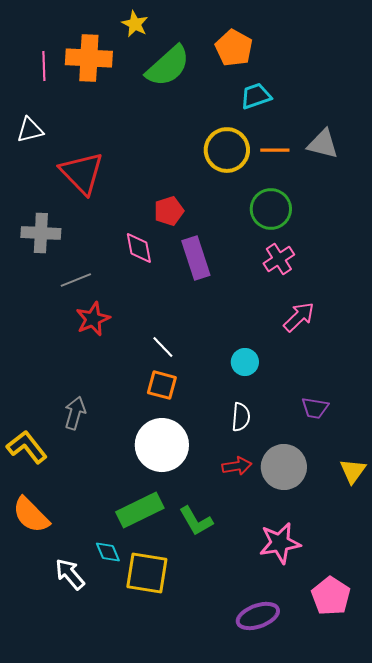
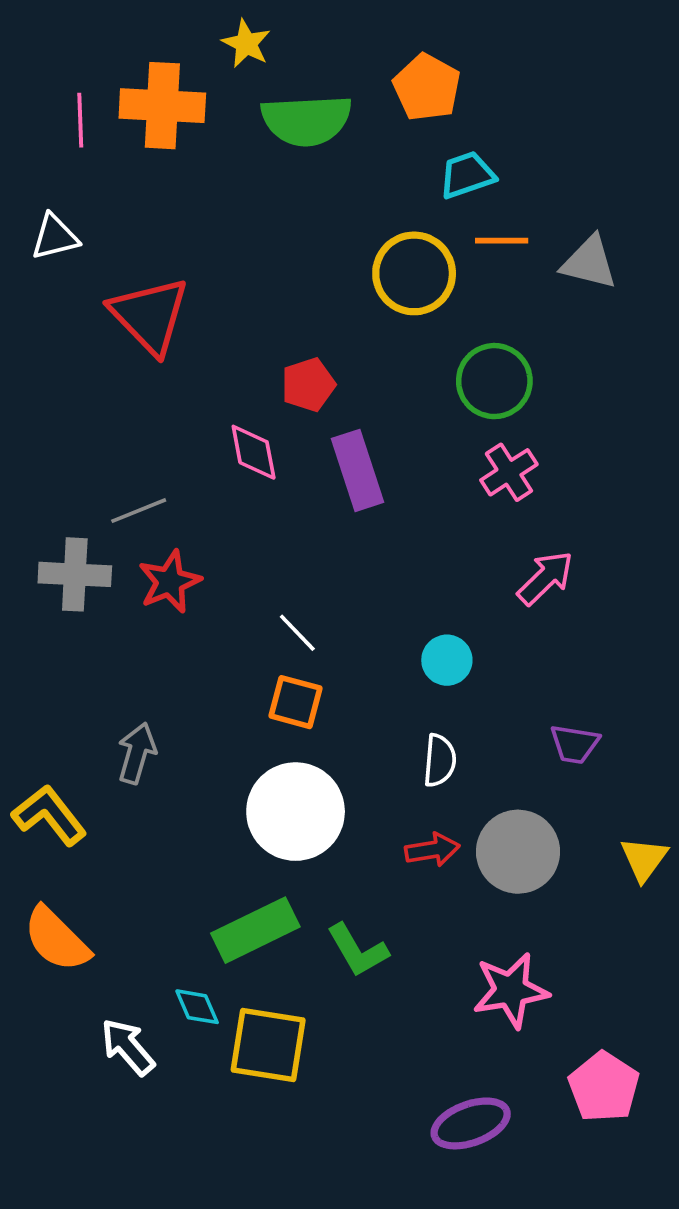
green semicircle: (168, 66) -> (306, 120), turned 39
orange line: (275, 150) -> (502, 241), moved
gray cross: (41, 233) -> (75, 574), moved

